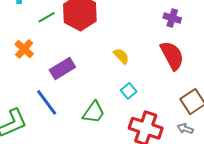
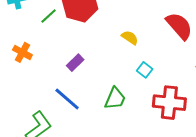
orange cross: (24, 49) -> (22, 52), moved
purple rectangle: (62, 69) -> (75, 63), size x0.7

